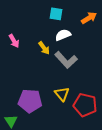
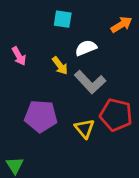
cyan square: (56, 14) -> (63, 19), moved
purple pentagon: (30, 101) -> (41, 116), moved
red pentagon: (85, 105) -> (116, 115), moved

